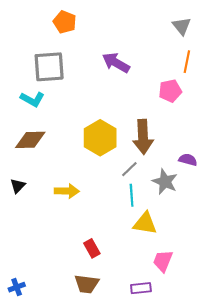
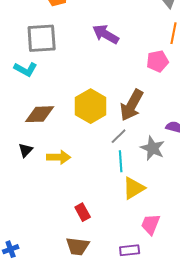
brown arrow: (143, 137) -> (132, 105), turned 32
brown diamond: (30, 140) -> (40, 114), moved
black triangle: (18, 186) -> (26, 150), moved
yellow triangle: (145, 223) -> (134, 188), turned -40

